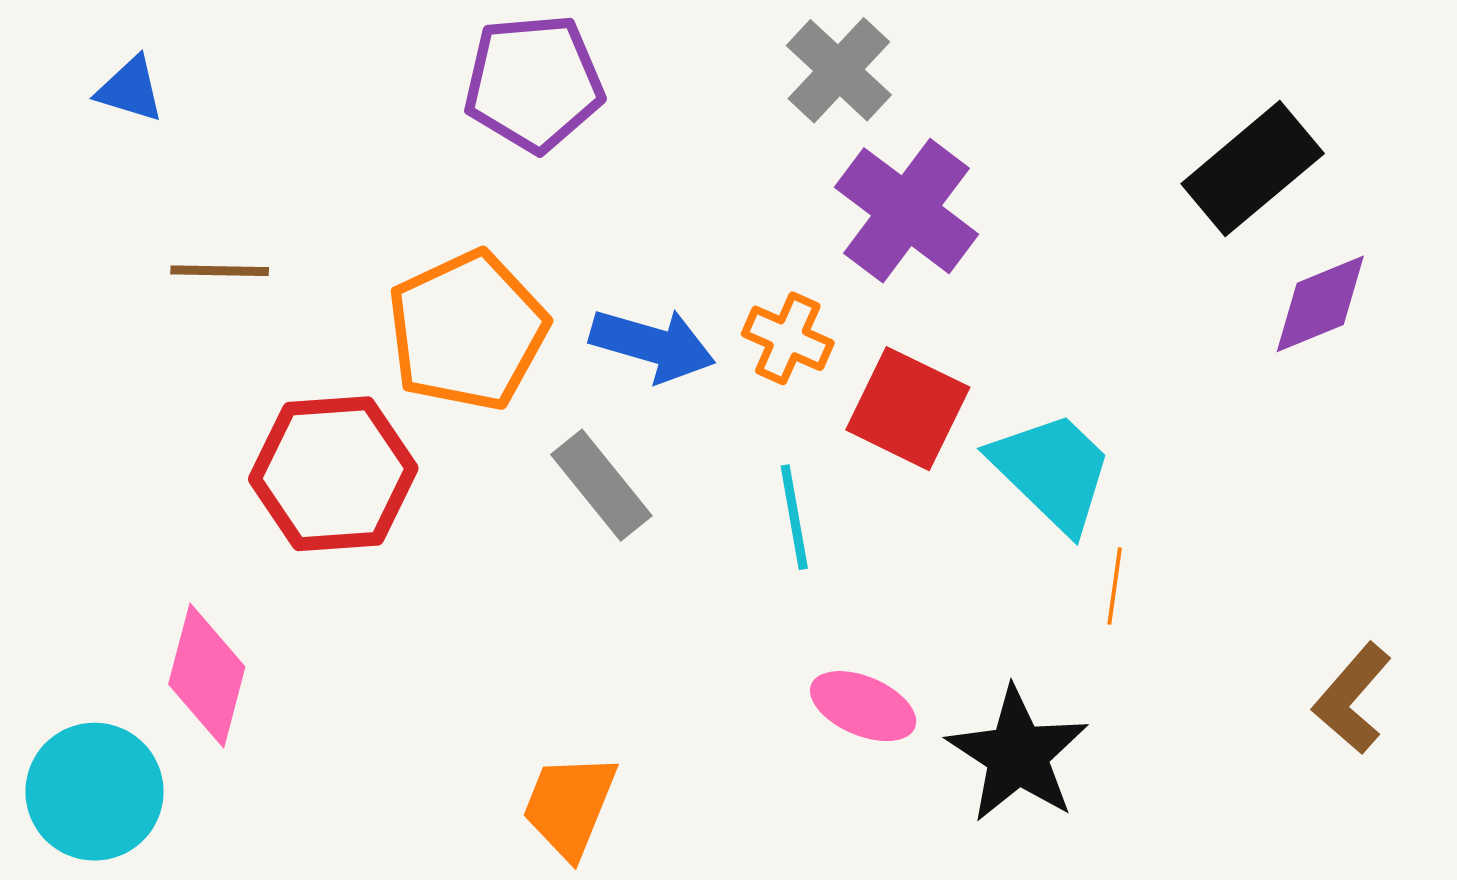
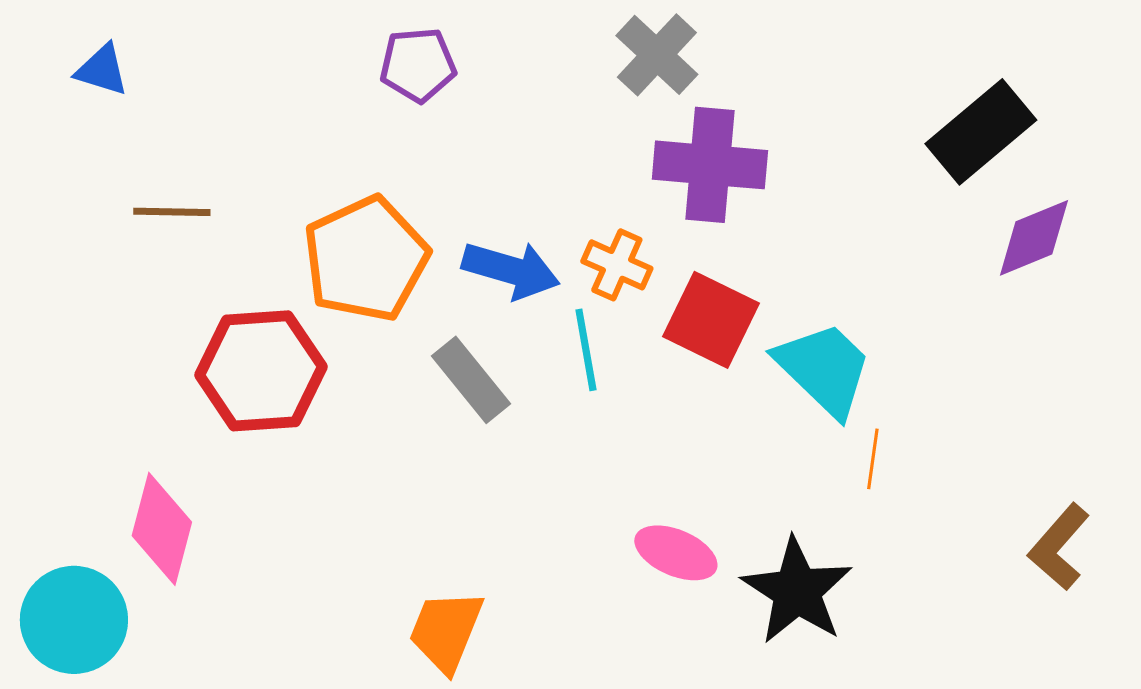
purple pentagon: (534, 83) -> (418, 65), size x0.7
purple cross: (907, 211) -> (710, 165), turned -32
cyan line: (794, 517) -> (586, 350), moved

